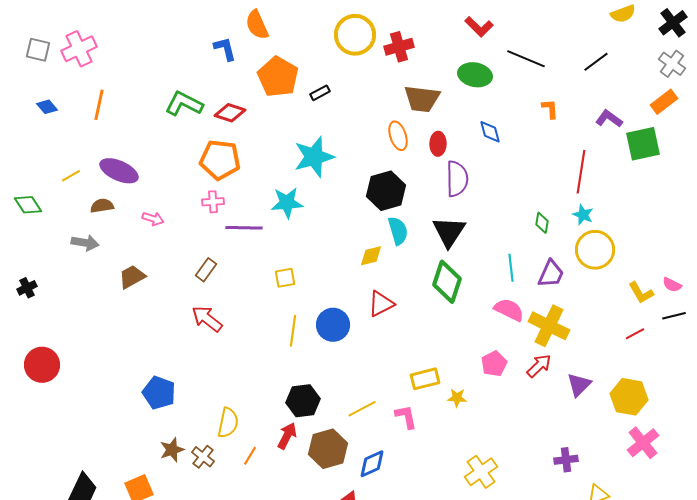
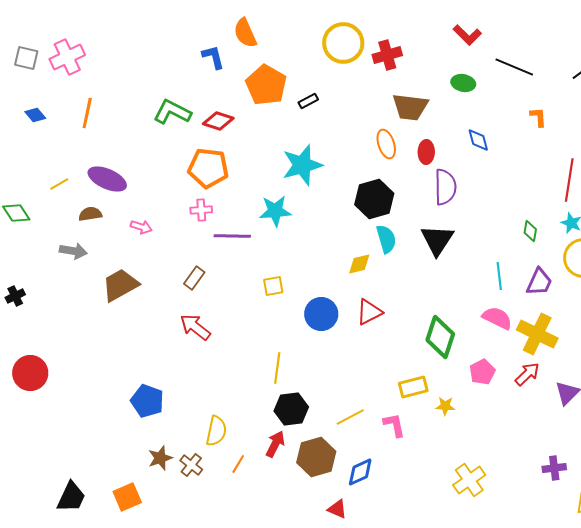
green ellipse: (475, 75) -> (463, 83), size x0.7
brown trapezoid: (132, 277) -> (120, 285), size x1.4
green diamond: (447, 282) -> (440, 337), moved
blue circle: (333, 325) -> (321, 314), moved
yellow line: (293, 331) -> (277, 368), moved

